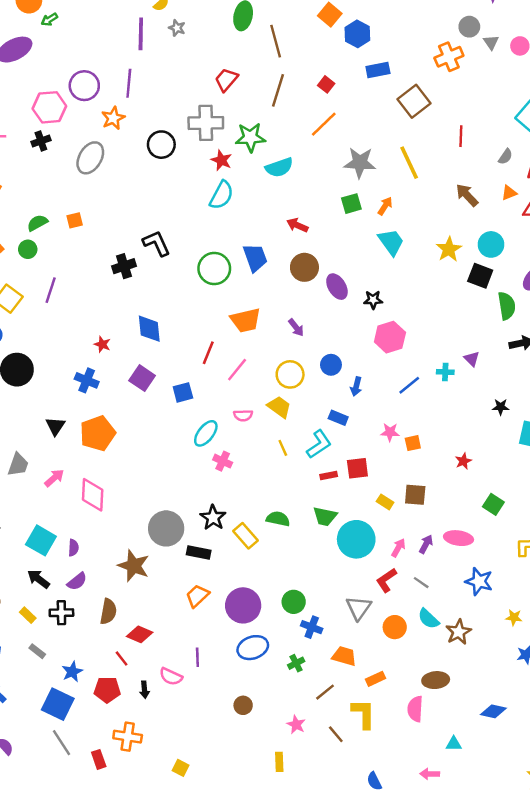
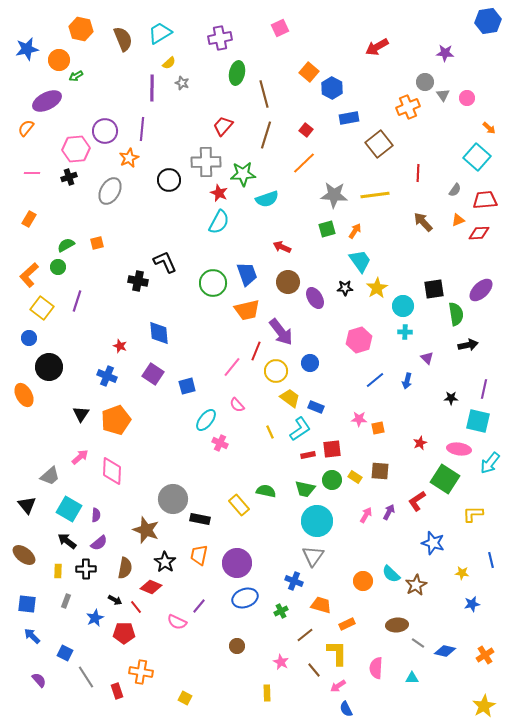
yellow line: (409, 163) -> (375, 195), turned -72
cyan circle: (491, 244) -> (403, 306), moved
yellow star: (449, 249) -> (377, 288), moved
black cross: (124, 266) -> (138, 281), turned 30
black square: (480, 276) -> (434, 289), turned -30
black star: (373, 300) -> (345, 288), moved
orange trapezoid: (246, 320) -> (247, 310), moved
purple arrow: (296, 327) -> (281, 332), size x1.8
red line: (208, 353) -> (256, 351), moved
cyan cross: (445, 372) -> (405, 332), moved
blue arrow: (356, 386) -> (407, 381), moved
yellow trapezoid: (279, 407) -> (290, 398), moved
pink semicircle: (243, 415) -> (237, 405), turned 49
gray trapezoid: (18, 465) -> (50, 476), moved, turned 30
green square: (493, 504) -> (445, 479), size x1.6
black star: (213, 518) -> (165, 562), moved
pink ellipse: (459, 538) -> (459, 449), moved
cyan circle: (356, 539) -> (317, 521), moved
red L-shape: (386, 580) -> (417, 501), moved
gray line: (421, 583) -> (418, 643), moved
orange trapezoid: (197, 596) -> (199, 555), turned -35
green circle: (294, 602) -> (332, 480), moved
gray triangle: (359, 608) -> (313, 556), moved
yellow rectangle: (28, 615) -> (58, 571), turned 48
gray rectangle: (37, 651) -> (66, 601), turned 72
purple line: (197, 657) -> (199, 606), turned 42
black arrow: (144, 690) -> (115, 600), moved, turned -56
blue square: (58, 704) -> (65, 653), moved, size x0.6
pink semicircle: (415, 709) -> (376, 668), moved
pink arrow: (430, 774) -> (338, 686), moved, turned -35

